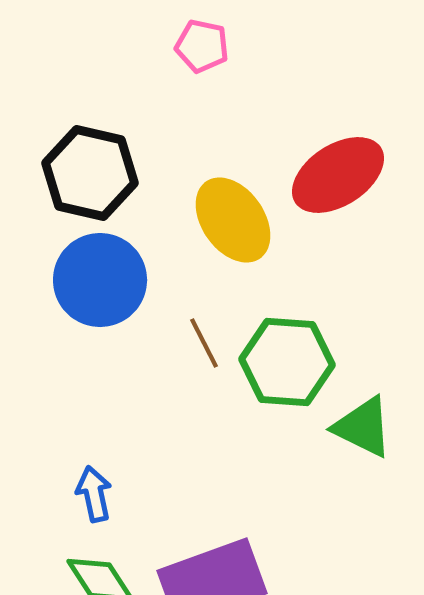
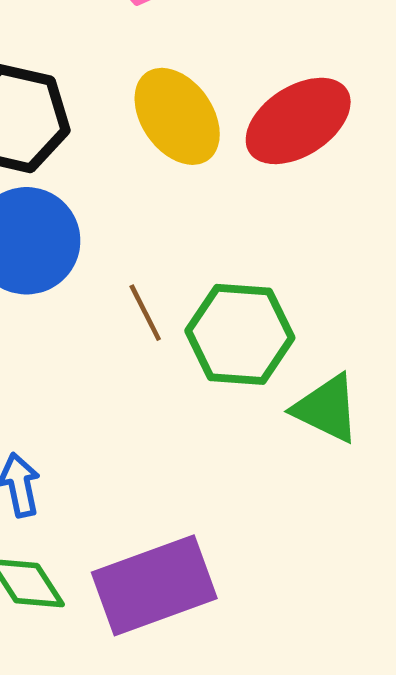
yellow ellipse: (233, 220) -> (177, 116), moved

